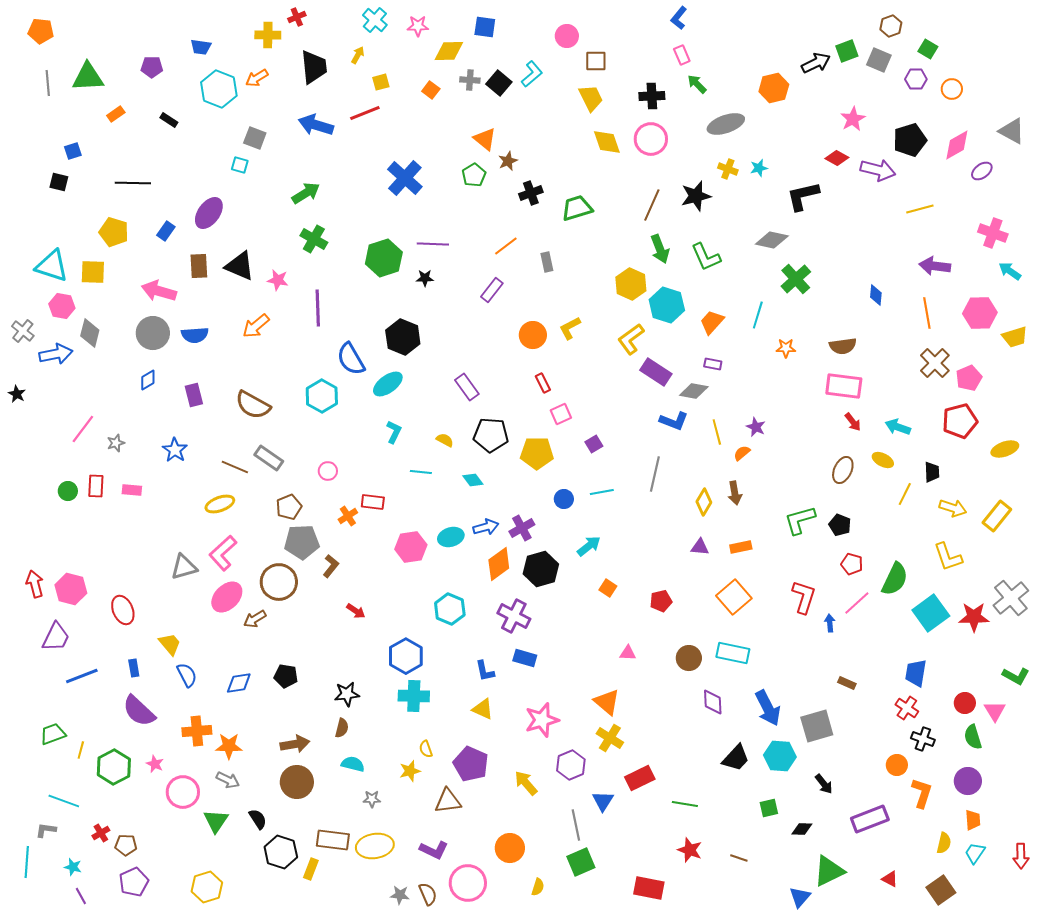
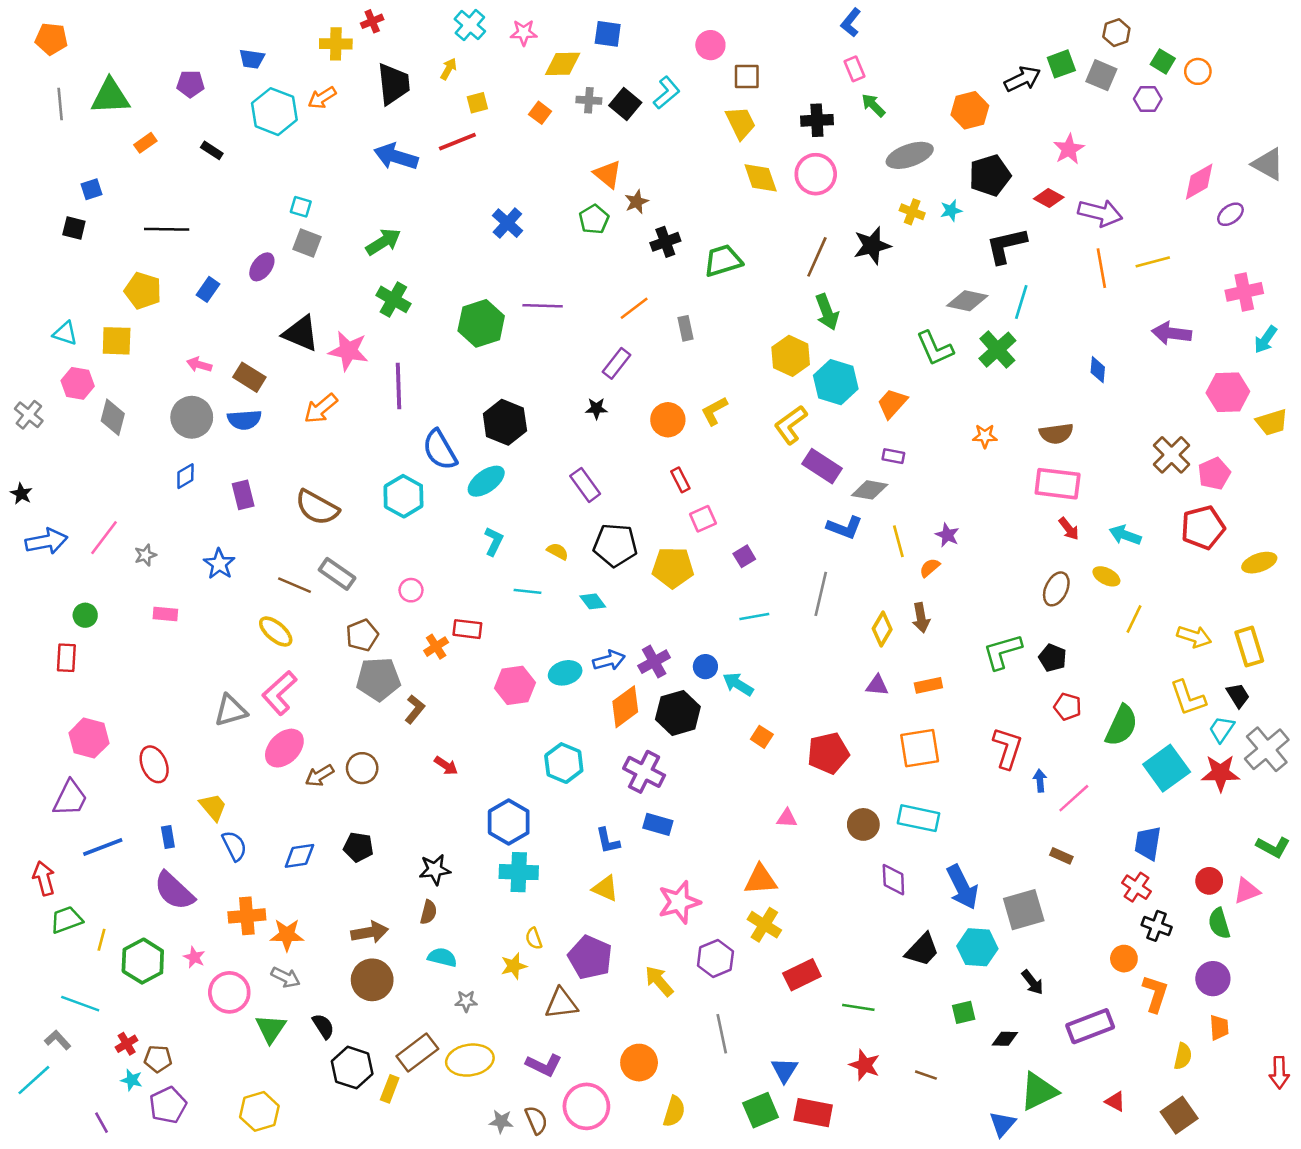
orange circle: (952, 89) -> (1198, 71), moved
gray square: (255, 138) -> (307, 243), moved
black pentagon: (910, 140) -> (990, 175), moved
blue cross: (405, 178) -> (507, 223), size x0.7
purple ellipse: (209, 213) -> (262, 267), size x0.7
pink cross: (993, 233) -> (1244, 292), turned -32
green L-shape: (706, 257) -> (935, 348), moved
cyan triangle: (52, 266) -> (65, 333), size x0.6
brown rectangle: (199, 266) -> (249, 377), moved, turned -55
cyan arrow: (1010, 271) -> (1266, 340), turned -90
black star: (425, 278) -> (596, 408), moved
pink star: (278, 280) -> (348, 351), size x1.5
pink arrow: (159, 291) -> (199, 365), size x0.6
orange line: (927, 313) -> (1101, 268), moved
cyan line: (758, 315) -> (1021, 302), moved
blue arrow: (56, 354) -> (46, 541), moved
black trapezoid: (932, 472) -> (1238, 695), moved, turned -30
red rectangle: (96, 486) -> (66, 658), moved
blue circle: (564, 499) -> (705, 667), moved
yellow ellipse: (220, 504) -> (276, 632), turned 60
yellow rectangle: (997, 516) -> (1249, 647), turned -56
cyan arrow: (589, 546) -> (738, 684), turned -110
brown circle: (279, 582) -> (362, 768), moved, size x0.7
red arrow: (35, 584) -> (44, 878), moved
orange square: (734, 597) -> (920, 748), turned 32
red pentagon: (661, 601) -> (828, 753), size x1.5
pink line: (857, 603) -> (1074, 798), moved
orange triangle: (607, 702) -> (761, 880), turned -44
pink triangle: (995, 711) -> (1247, 891), turned 40
blue triangle: (603, 801) -> (784, 1070), moved
gray L-shape: (46, 830) -> (58, 1040), turned 40
brown rectangle: (333, 840) -> (417, 1053), turned -44
cyan trapezoid: (975, 853) -> (1222, 729), moved
cyan line: (27, 862) -> (34, 1080), turned 44
green square: (581, 862) -> (761, 1110), moved
cyan star: (73, 867) -> (132, 1080), moved
yellow semicircle: (538, 887) -> (674, 1111), size x1.4

